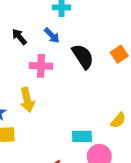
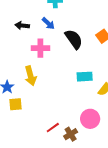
black arrow: (19, 37) -> (22, 25), turned -40
cyan rectangle: (82, 136) -> (85, 77), moved

